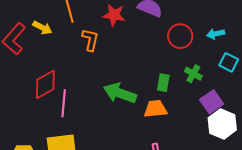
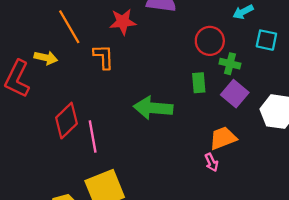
red circle: (180, 36) -> (210, 41), moved
purple square: (212, 102) -> (235, 94), moved
orange trapezoid: (155, 109) -> (223, 138), moved

